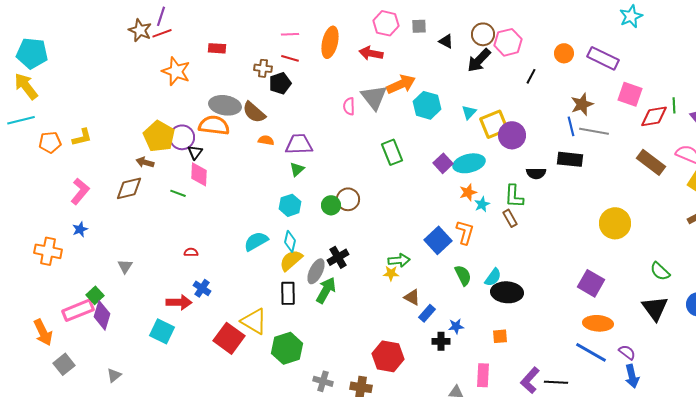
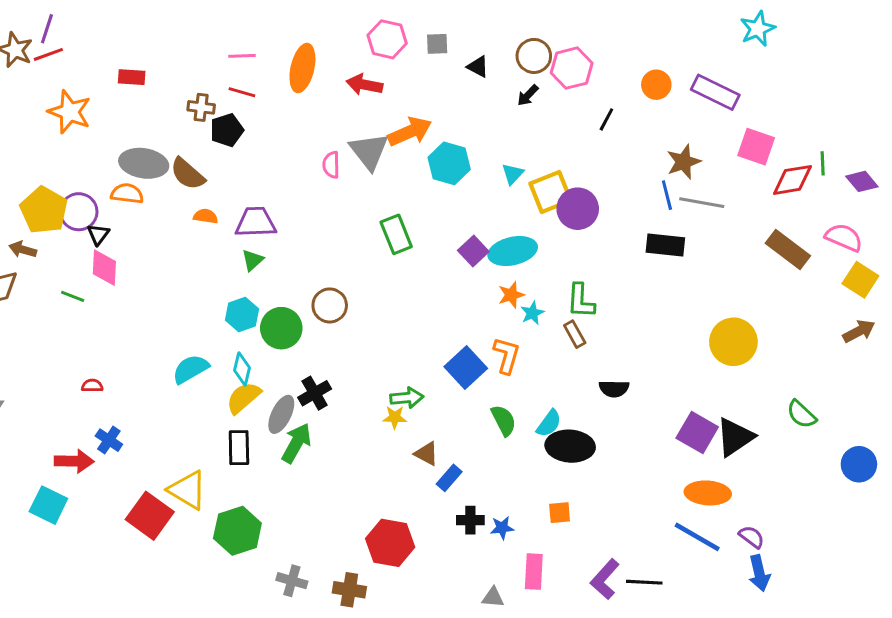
black arrow: (479, 60) -> (528, 95), size x0.6
orange semicircle: (214, 125) -> (127, 194), size x0.7
black semicircle: (536, 173) -> (614, 389), moved
green circle: (331, 205) -> (281, 328), moved, size x1.4
black triangle: (655, 308) -> (735, 437), moved, turned 32
blue star: (456, 326) -> (502, 528), moved

